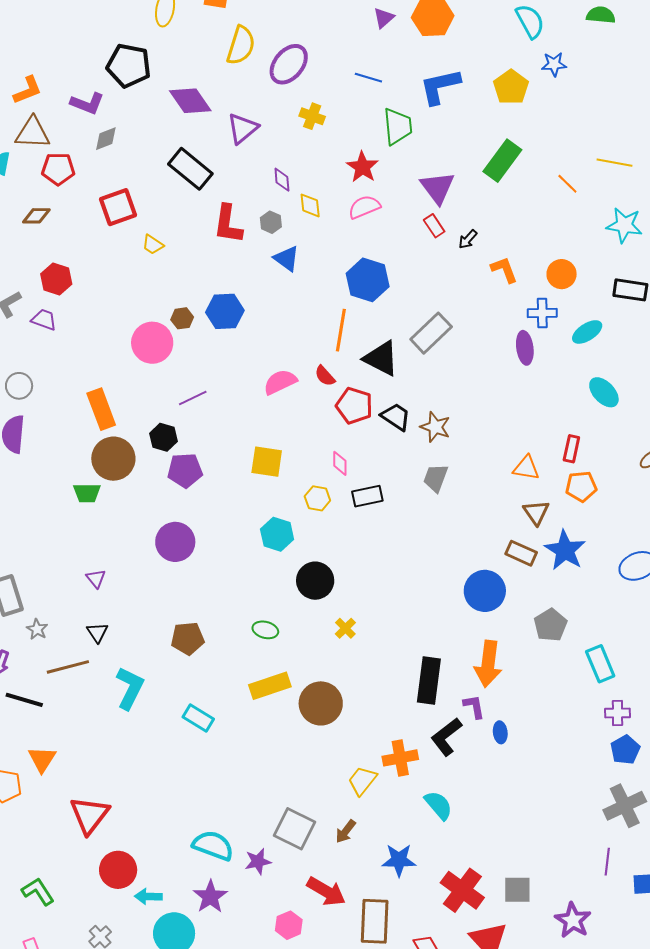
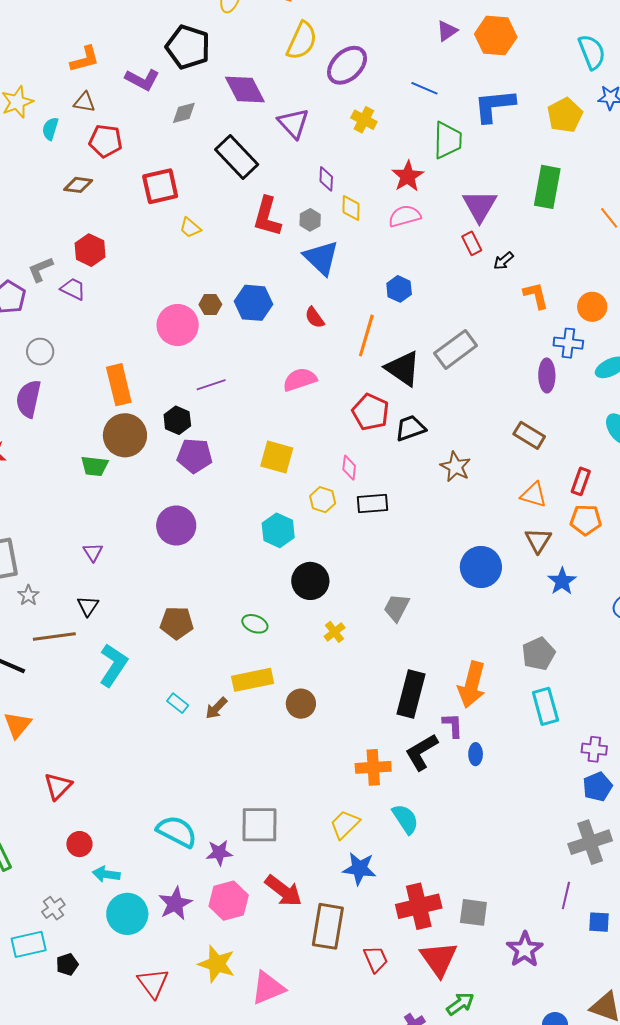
purple triangle: (243, 128) -> (293, 123), turned -40
brown triangle: (33, 133) -> (84, 102), size x0.6
gray diamond: (106, 139) -> (184, 113), moved
green rectangle: (502, 161) -> (547, 187), turned -33
blue triangle: (287, 259) -> (321, 258), size x1.4
blue hexagon: (368, 280) -> (399, 289), size x0.6
red semicircle: (325, 376) -> (315, 318), moved
black trapezoid: (396, 417) -> (410, 428), turned -60
brown star: (435, 427) -> (456, 467), moved
gray trapezoid: (436, 478) -> (397, 608), moved
blue star: (565, 550) -> (562, 581), size x0.7
brown rectangle: (521, 553) -> (529, 435), moved
blue circle: (485, 591) -> (481, 567), moved
cyan rectangle: (600, 664) -> (545, 706), moved
brown circle: (321, 703) -> (301, 704), size x0.7
cyan rectangle: (198, 718) -> (178, 703), size x0.7
yellow trapezoid: (362, 781) -> (345, 824), moved
red triangle: (90, 815) -> (58, 786), size x0.7
gray square: (294, 829) -> (259, 825), turned -33
brown arrow: (346, 831) -> (216, 708), moved
red circle: (118, 870) -> (79, 844), size x0.7
red cross: (462, 890) -> (419, 906), turned 33
purple star: (210, 897) -> (175, 904), moved
pink hexagon: (289, 925) -> (229, 901), moved, size x1.4

